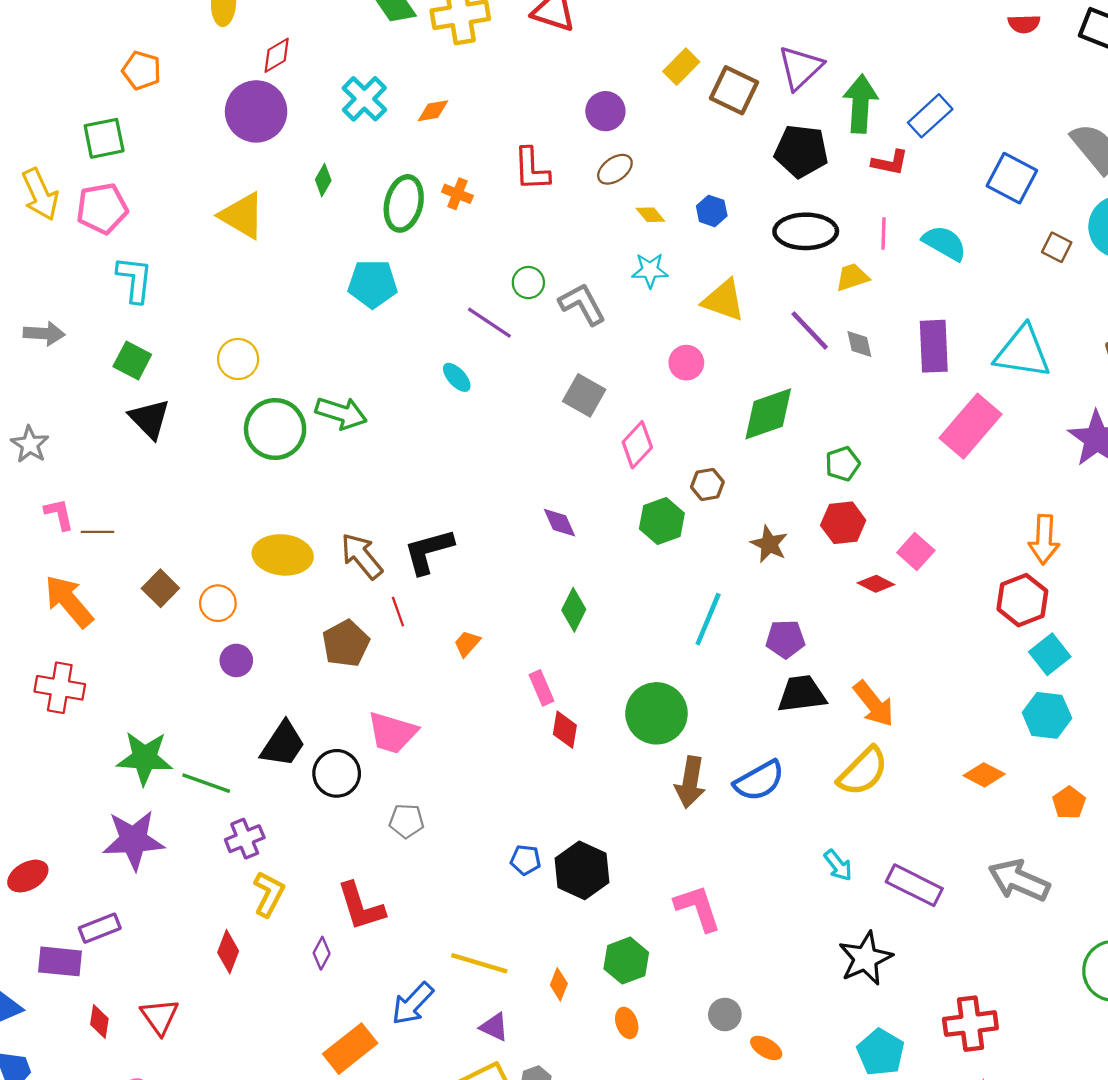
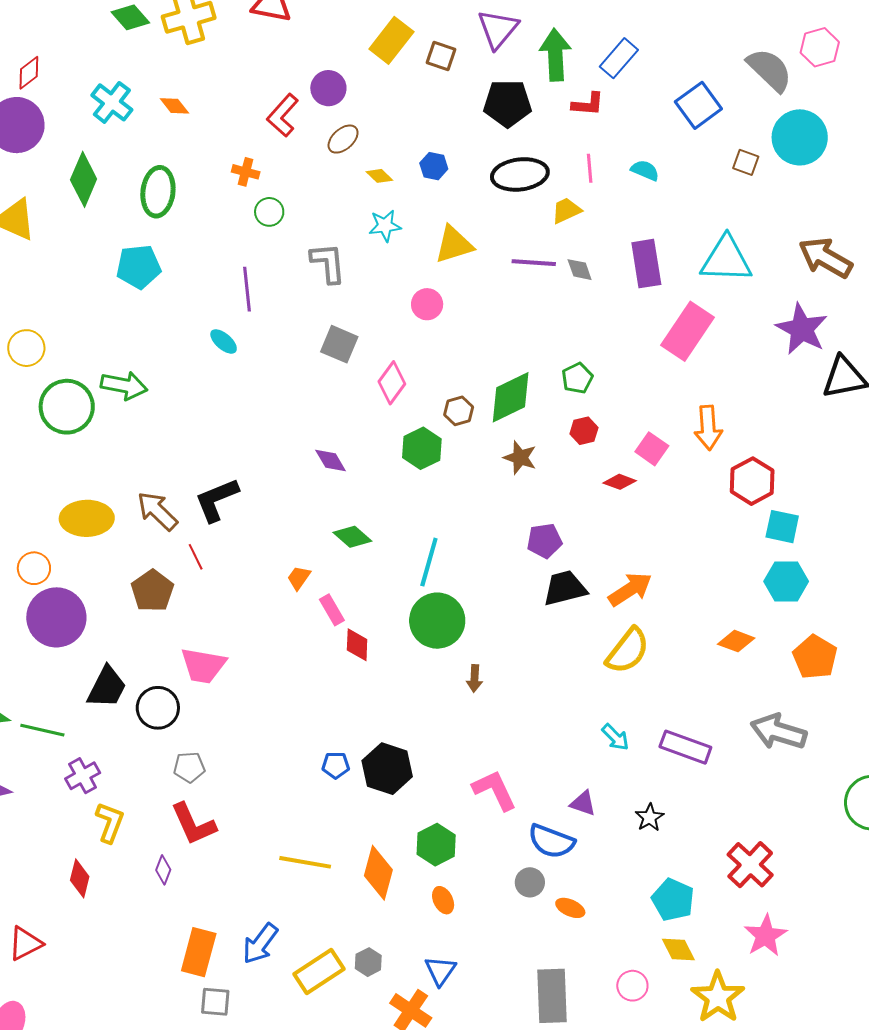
yellow rectangle: (681, 67) -> (391, 40), size x1.4
brown square: (734, 90) -> (441, 56), size x0.7
orange diamond: (433, 111) -> (174, 106), turned 68
red L-shape: (532, 169) -> (283, 115), moved, turned 51
blue square: (1012, 178) -> (698, 105), turned 33
green diamond: (323, 180) -> (84, 179), size x1.8
orange cross: (457, 194) -> (246, 172), moved
cyan semicircle: (944, 243) -> (645, 170), size x0.7
green circle: (528, 283) -> (269, 212), moved
yellow triangle: (724, 300) -> (454, 245), turned -30
gray L-shape: (582, 304) -> (328, 263), turned 30
purple line: (489, 323) -> (247, 289), turned 57
purple line: (810, 330) -> (534, 263), turned -36
green diamond: (768, 414) -> (511, 397), moved
red hexagon: (843, 523) -> (584, 431), size x0.7
orange arrow: (1044, 539) -> (708, 428), moved
green diamond: (574, 610) -> (352, 537), turned -69
cyan line: (708, 619) -> (429, 562), moved
orange trapezoid: (467, 644) -> (299, 578), moved
cyan square: (1050, 654) -> (782, 527), turned -33
purple circle: (236, 660) -> (56, 617), size x2.0
orange arrow: (874, 704) -> (630, 589), turned -78
blue semicircle: (759, 781) -> (551, 841), moved, turned 57
brown arrow: (690, 782) -> (475, 679), size x0.6
orange pentagon: (1069, 803) -> (815, 657), size x1.5
gray pentagon: (407, 821) -> (189, 767), moved
black star: (865, 958) -> (650, 817), size x0.6
orange diamond: (559, 984) -> (378, 873), size x1.8
blue arrow: (413, 1004) -> (260, 944), moved
red triangle: (160, 1017) -> (25, 943), turned 45
red cross: (970, 1024) -> (750, 865), turned -33
purple triangle: (494, 1027) -> (583, 803), moved
orange rectangle: (350, 1049) -> (199, 952), turned -30

